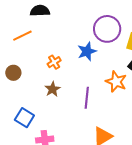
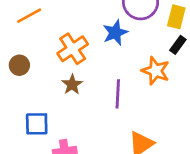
orange cross: (54, 62) -> (73, 49), size x1.6
blue square: (24, 118) -> (37, 124), turned -30

